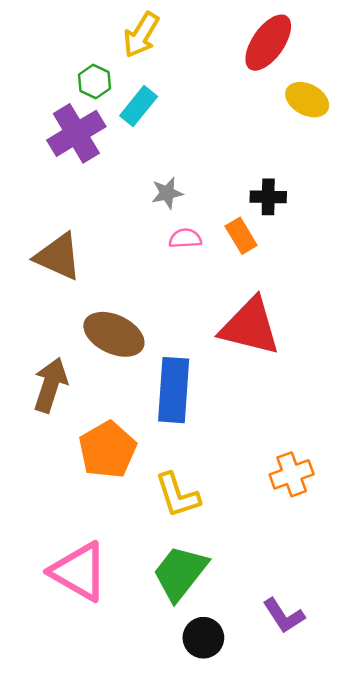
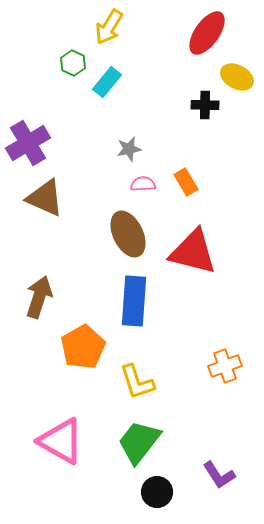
purple cross: (76, 133) -> (28, 143), moved
black cross: (268, 197) -> (205, 105), moved
brown ellipse: (114, 334) -> (128, 234), moved, turned 39

